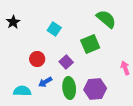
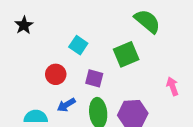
cyan square: (54, 29) -> (78, 45), moved
purple square: (66, 62) -> (94, 78), turned -32

